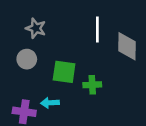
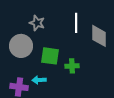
gray star: (36, 28) -> (37, 23), moved
gray circle: (27, 59) -> (21, 46), size x1.5

